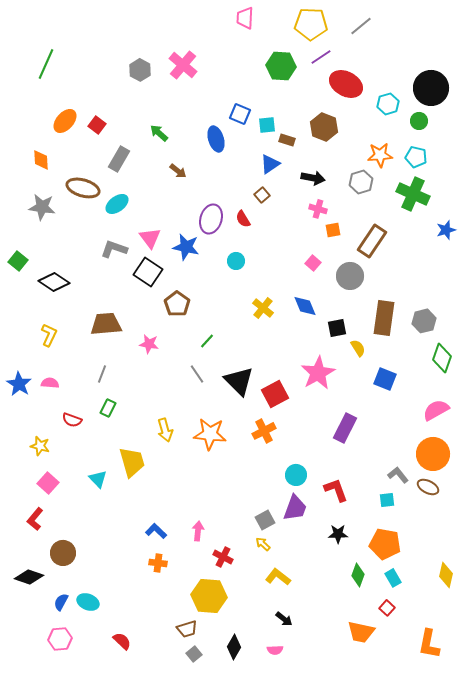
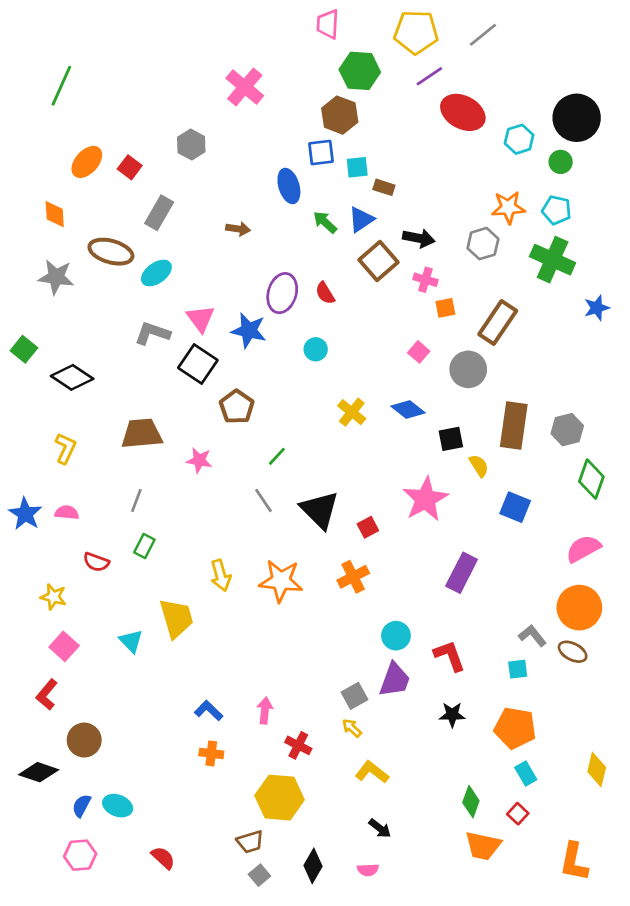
green hexagon: (281, 66) -> (360, 71), moved
gray hexagon: (140, 70) -> (191, 145), moved
blue square: (240, 114) -> (321, 153), turned -30
brown hexagon: (324, 127) -> (340, 115), moved
green arrow: (159, 133) -> (325, 222), moved
brown arrow: (178, 171) -> (238, 229), turned -30
brown square: (262, 195) -> (379, 261), moved, size x1.8
blue diamond: (305, 306) -> (408, 409), turned -30
red square: (275, 394) -> (368, 527), size x0.6
green diamond: (358, 575) -> (471, 802), moved

